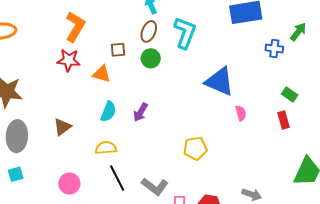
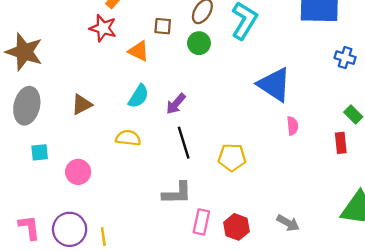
cyan square: (16, 174) -> (40, 152), moved
black line: (117, 178) -> (184, 143), moved
gray L-shape: (155, 186) -> (177, 193), turned -48

